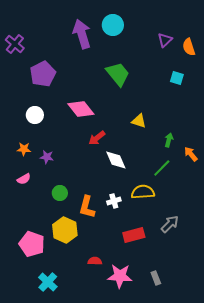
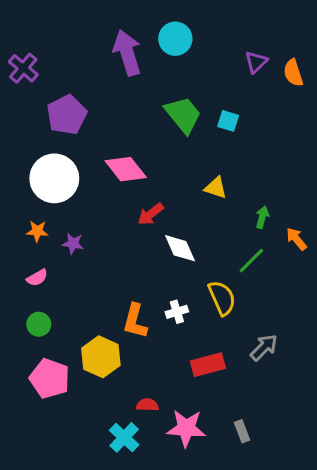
cyan square: (177, 78) -> (228, 121), moved
white circle: (35, 115) -> (54, 178), size x1.8
yellow semicircle: (143, 192) -> (222, 298), turned 70
green circle: (60, 193) -> (39, 324), moved
cyan cross: (48, 282) -> (124, 437), moved

